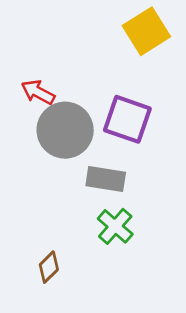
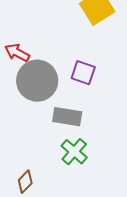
purple square: (127, 119) -> (83, 73), size x0.7

